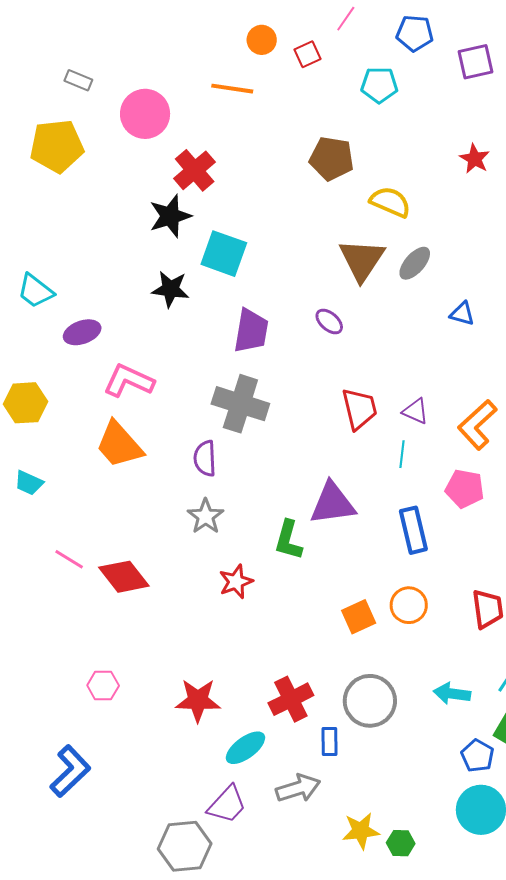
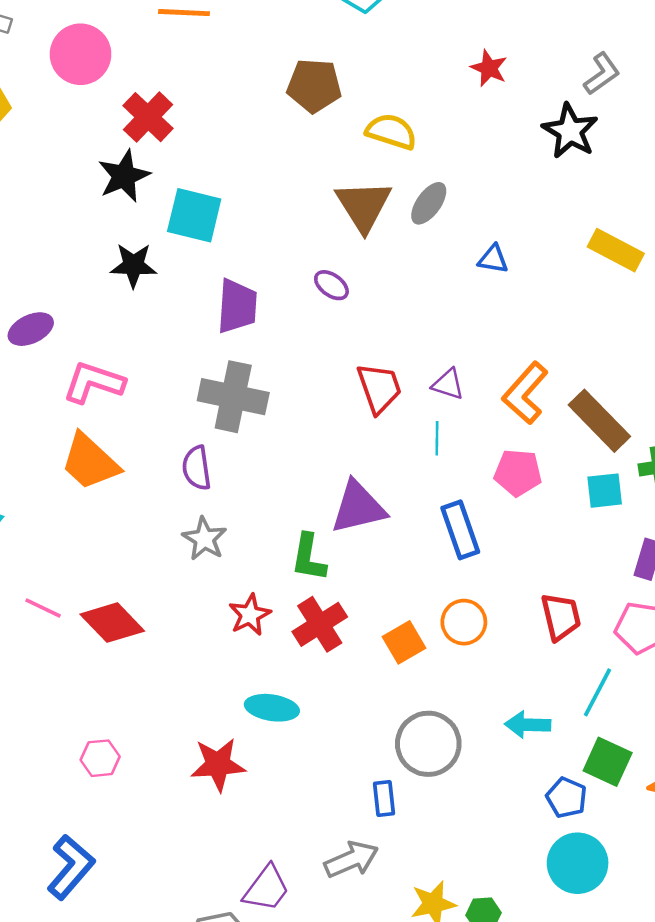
red cross: (291, 699) -> (320, 624), moved
cyan ellipse: (245, 748) -> (272, 708), moved, turned 51

